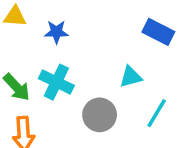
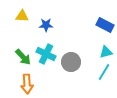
cyan triangle: (131, 77) -> (106, 52), moved
gray circle: (100, 115) -> (71, 62), moved

